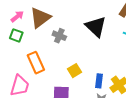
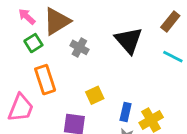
pink arrow: (17, 16) -> (27, 17), turned -104
green square: (16, 35) -> (33, 43), moved, turned 32

